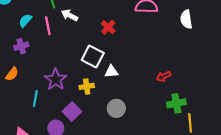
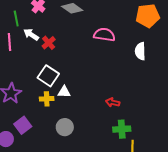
red cross: (108, 27) -> (49, 43), moved
red arrow: (164, 76) -> (113, 102), turned 32
yellow cross: (87, 86) -> (47, 99), moved

